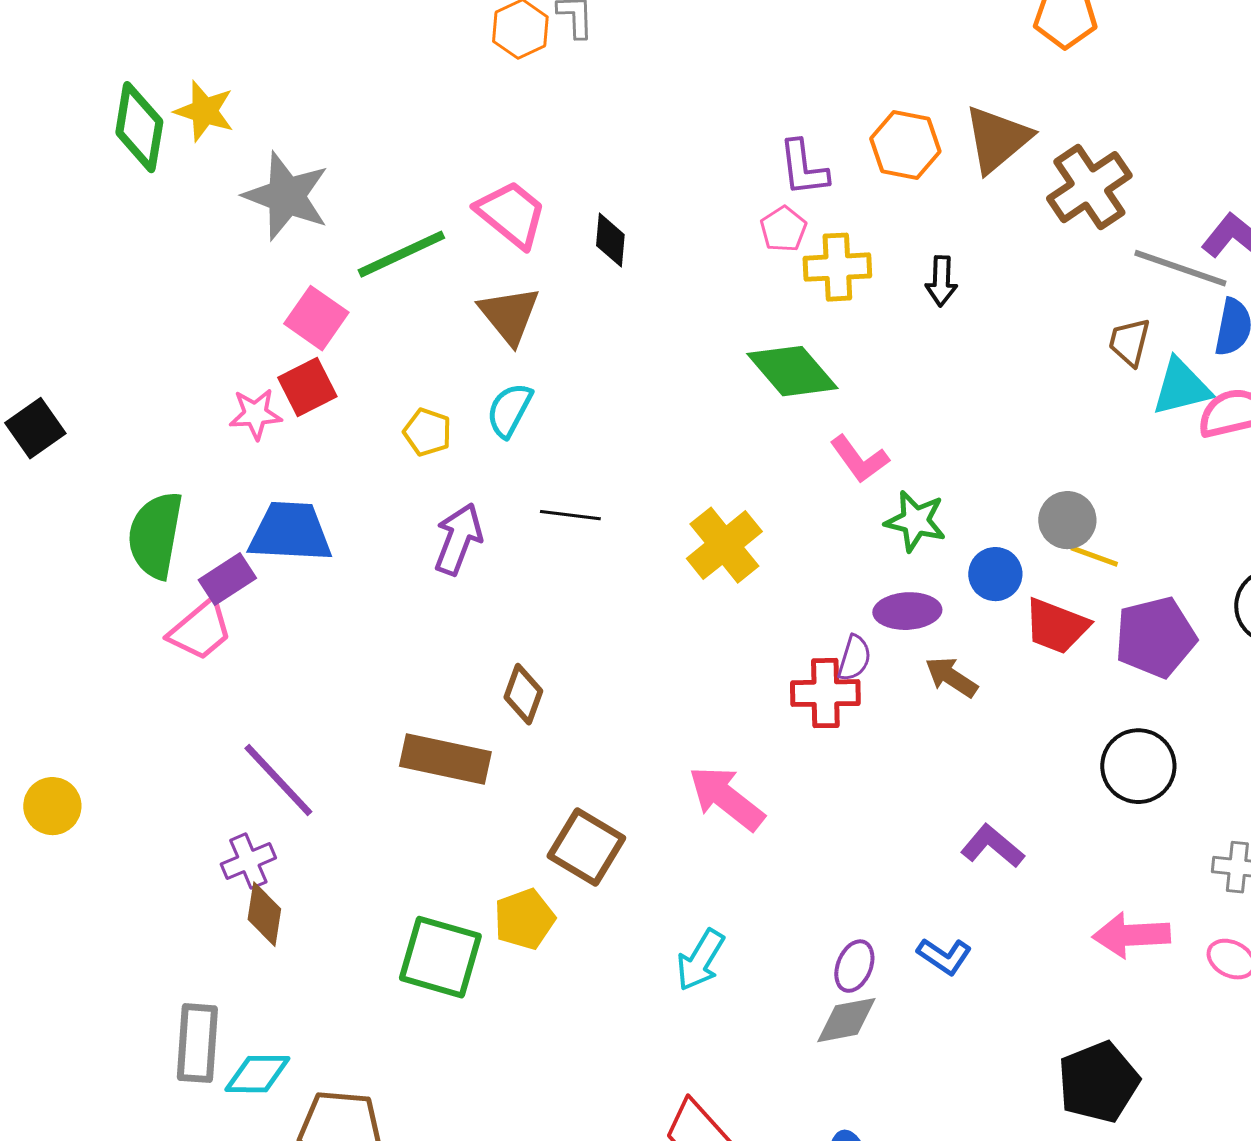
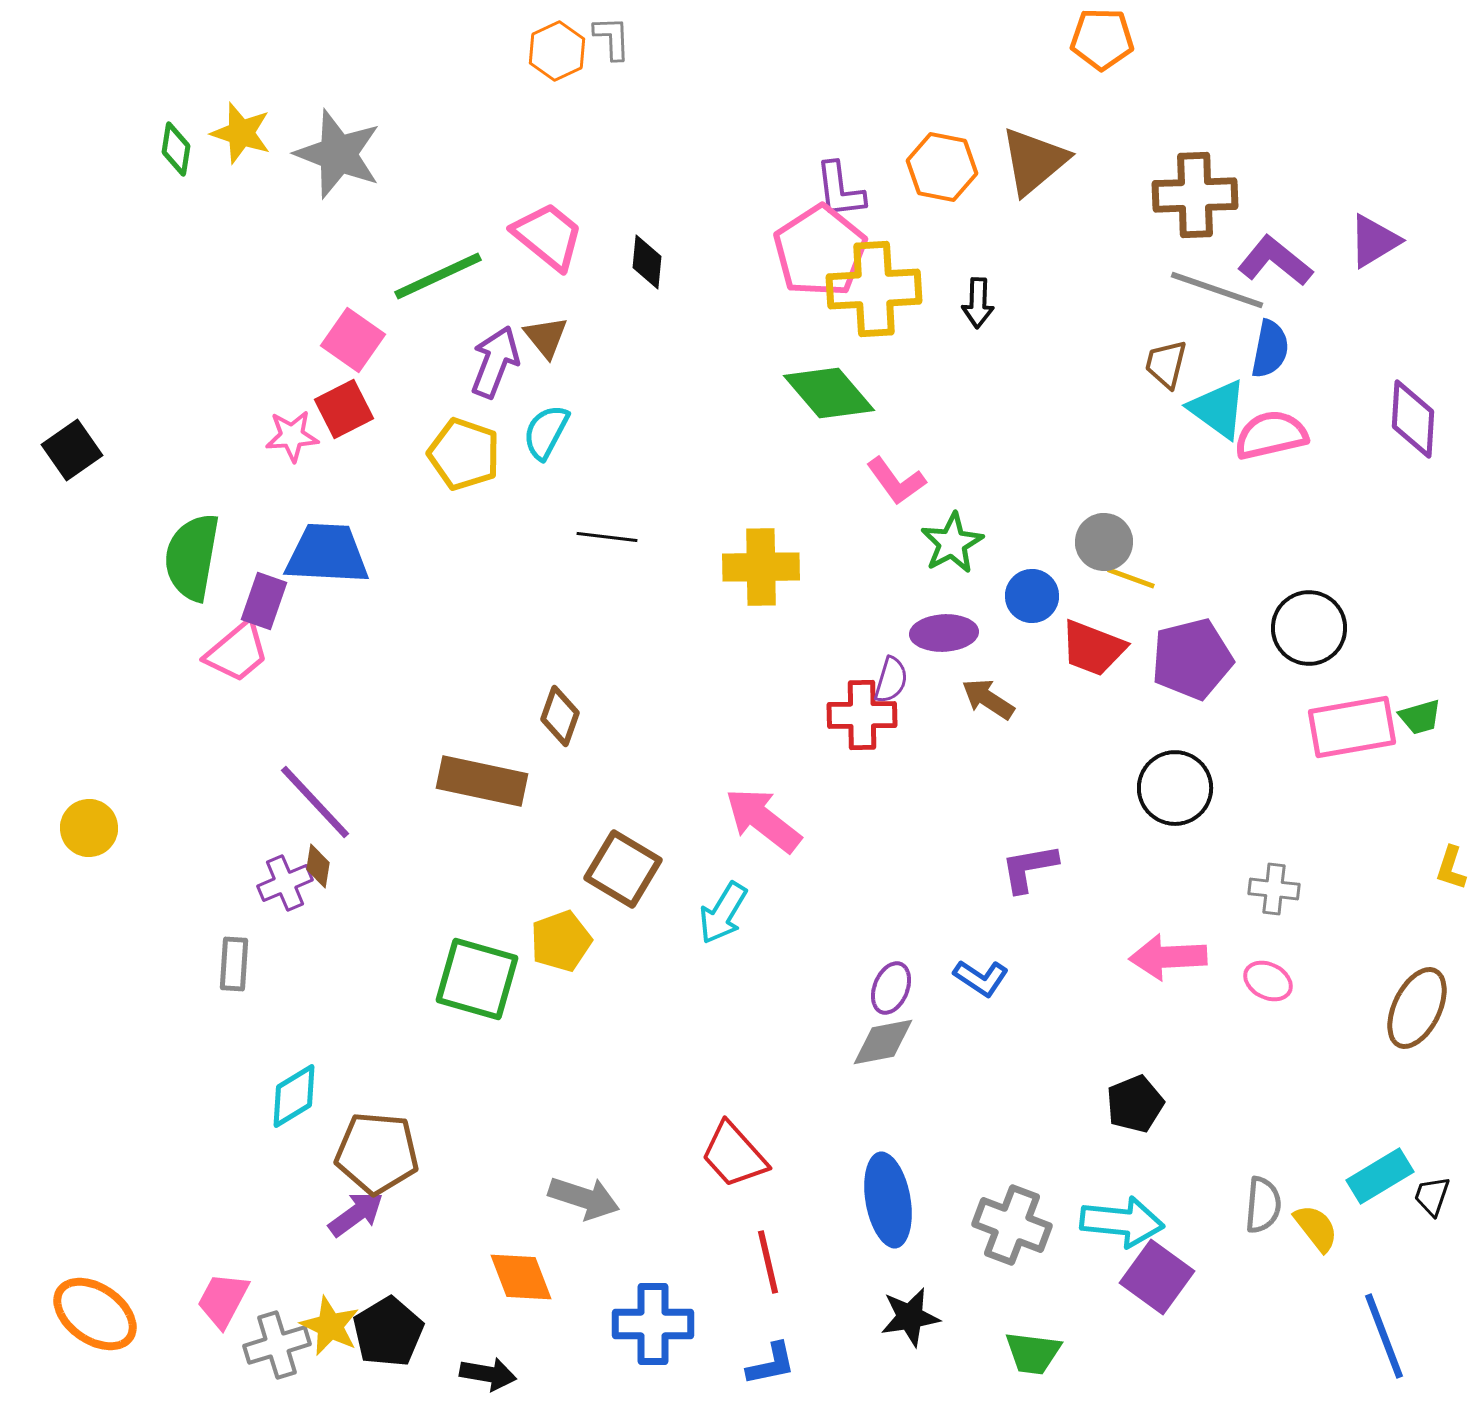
green diamond: (139, 127) -> (176, 149), size x0.6
brown cross: (1089, 187) -> (1195, 195), moved, turned 32
gray star: (286, 196) -> (338, 154), moved
pink pentagon: (783, 229) -> (820, 251), size x2.0
yellow cross: (837, 267) -> (874, 289), size x1.4
brown triangle: (509, 315) -> (546, 337), size x0.7
cyan triangle: (1181, 387) -> (1218, 409), turned 50
yellow pentagon: (427, 432) -> (464, 454), size x1.5
green star: (915, 521) -> (952, 543), turned 30
purple arrow: (458, 539) -> (495, 362), moved
yellow cross: (724, 545) -> (761, 567), turned 38
purple rectangle: (227, 579) -> (264, 601), turned -38
purple L-shape: (992, 846) -> (1029, 868), turned -50
brown diamond: (264, 914) -> (318, 866), moved, size x0.7
cyan arrow: (700, 960) -> (723, 913), moved
gray rectangle: (197, 1043) -> (234, 964), moved, size x0.7
cyan diamond: (257, 1074) -> (294, 1096), turned -32
black pentagon: (1098, 1082) -> (1135, 1104), size x0.7

